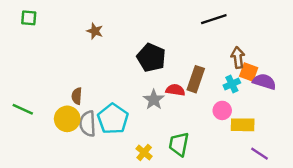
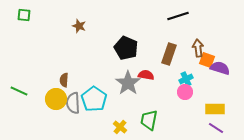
brown rectangle: (196, 79) -> (169, 54), moved
cyan cross: (232, 84) -> (186, 79), moved
gray star: (154, 100) -> (128, 83), size x1.4
yellow rectangle: (243, 125) -> (215, 109), moved

